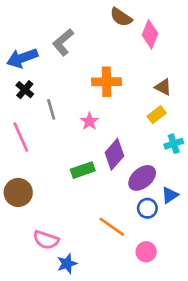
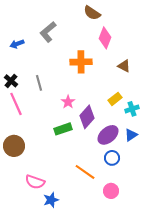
pink diamond: (150, 34) -> (105, 38), moved
blue arrow: (22, 58) -> (17, 44), size x0.6
black cross: (25, 90) -> (11, 81), moved
yellow rectangle: (157, 115) -> (115, 99), moved
pink star: (89, 121) -> (68, 102), moved
blue triangle: (170, 195) -> (131, 135), moved

